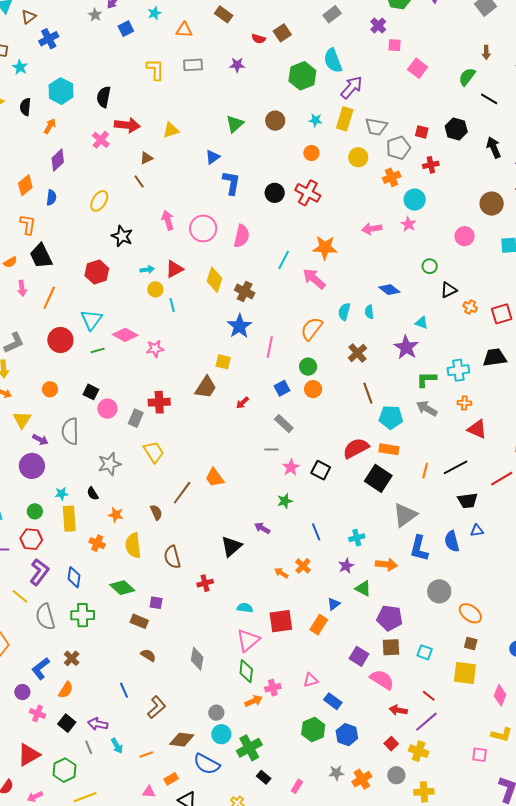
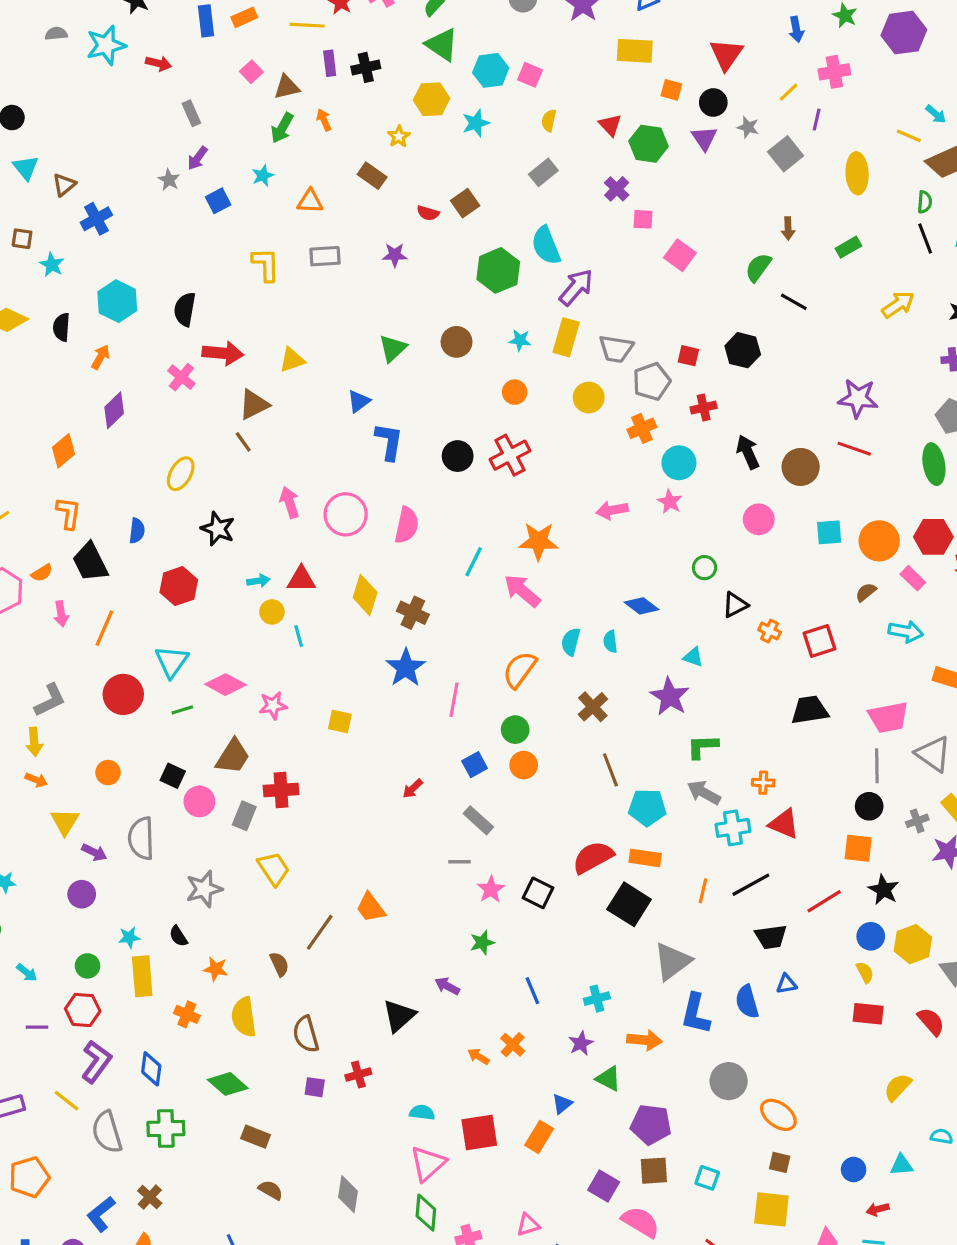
black arrow: (494, 147) -> (748, 452), moved
brown triangle: (146, 158) -> (254, 405), size x1.5
red cross: (308, 193) -> (510, 455), turned 35
blue semicircle: (51, 198) -> (137, 531), moved
red triangle: (174, 269) -> (301, 579), turned 30
yellow square: (223, 362) -> (340, 721), moved
cyan cross: (458, 370) -> (733, 828), moved
brown trapezoid: (206, 387) -> (233, 756), moved
purple circle: (32, 466) -> (82, 894), size x0.7
purple square: (156, 603) -> (315, 1087), moved

